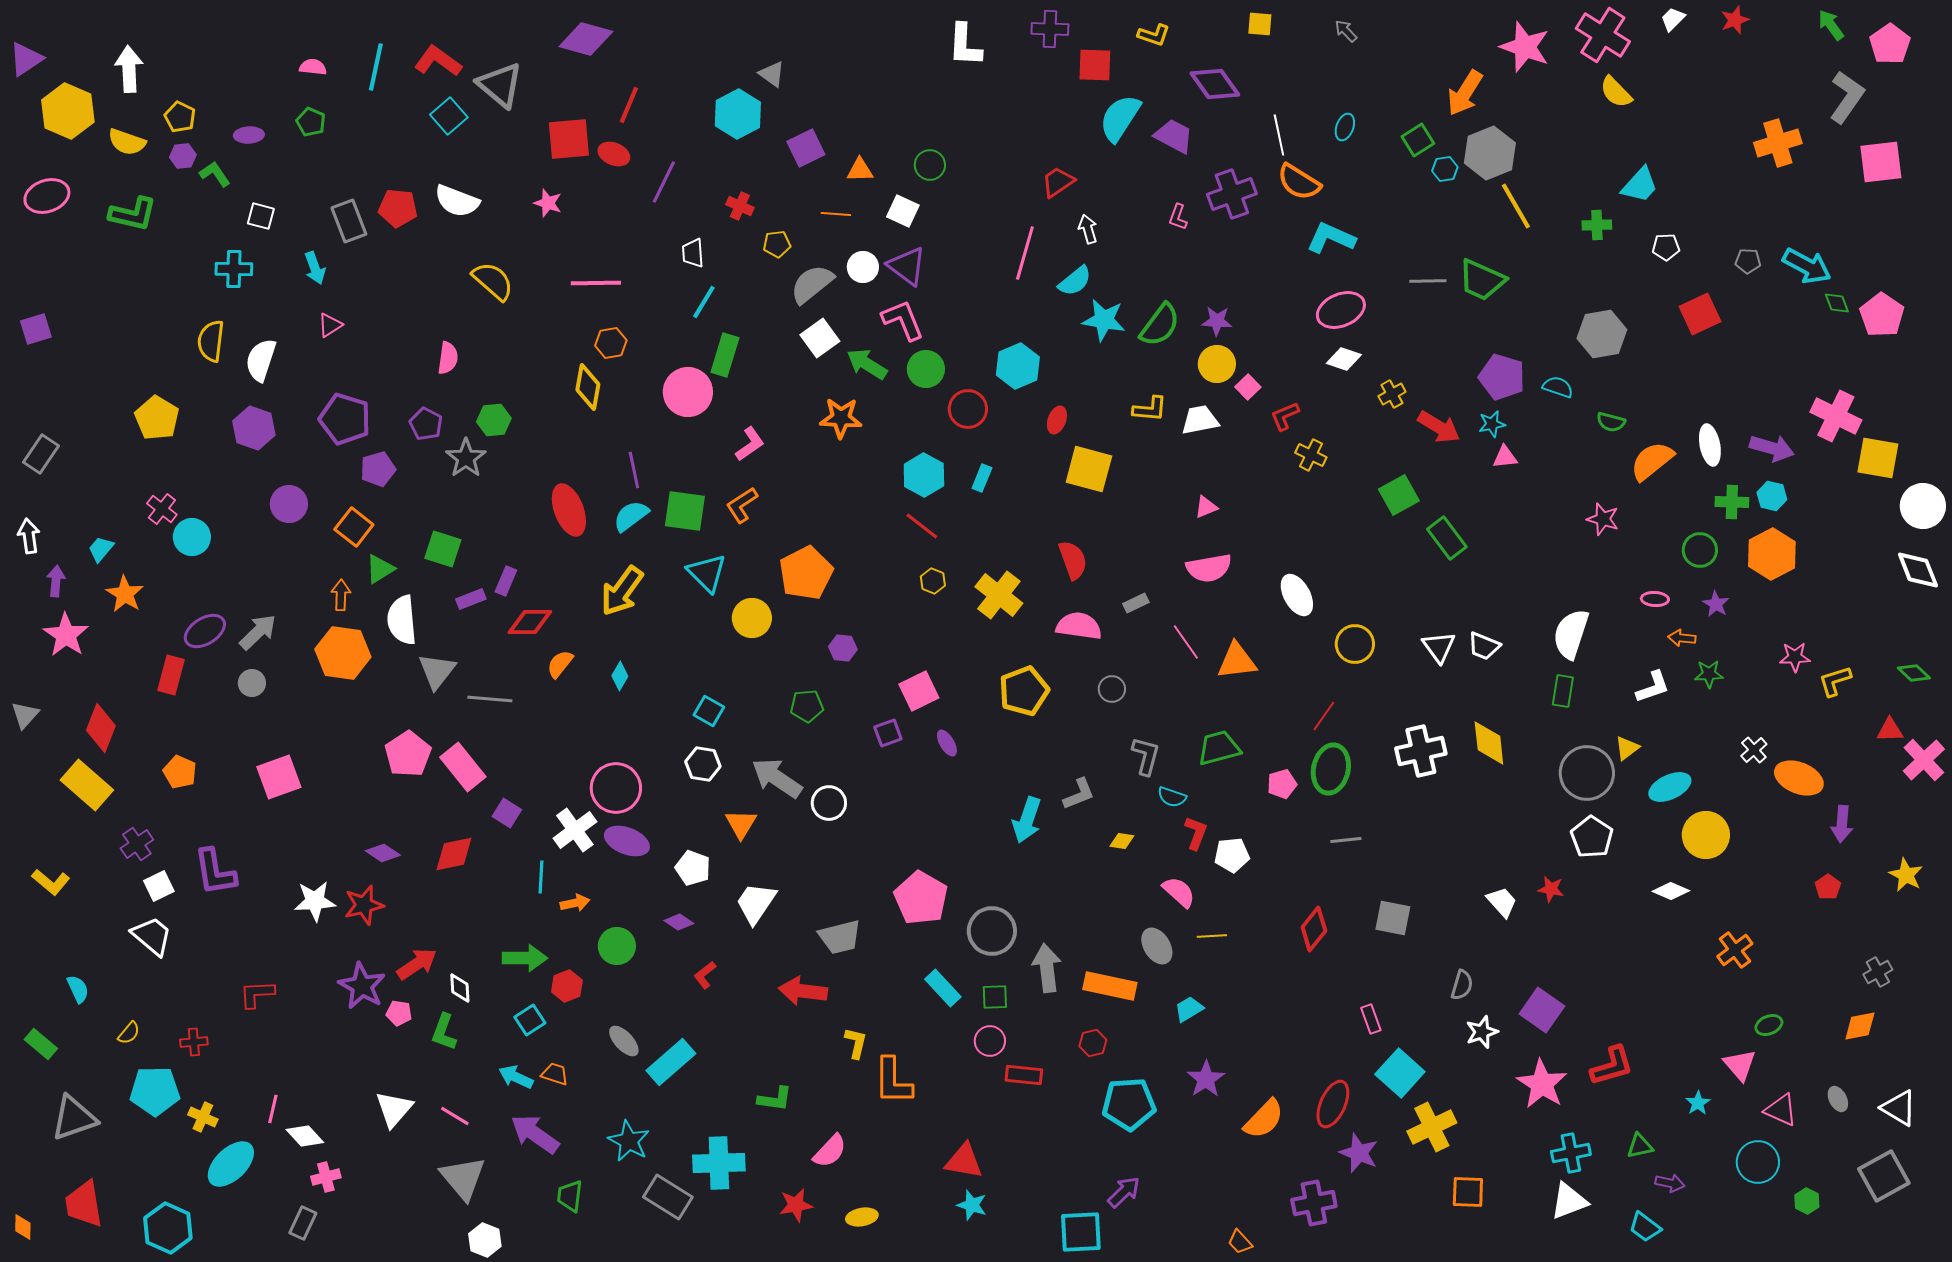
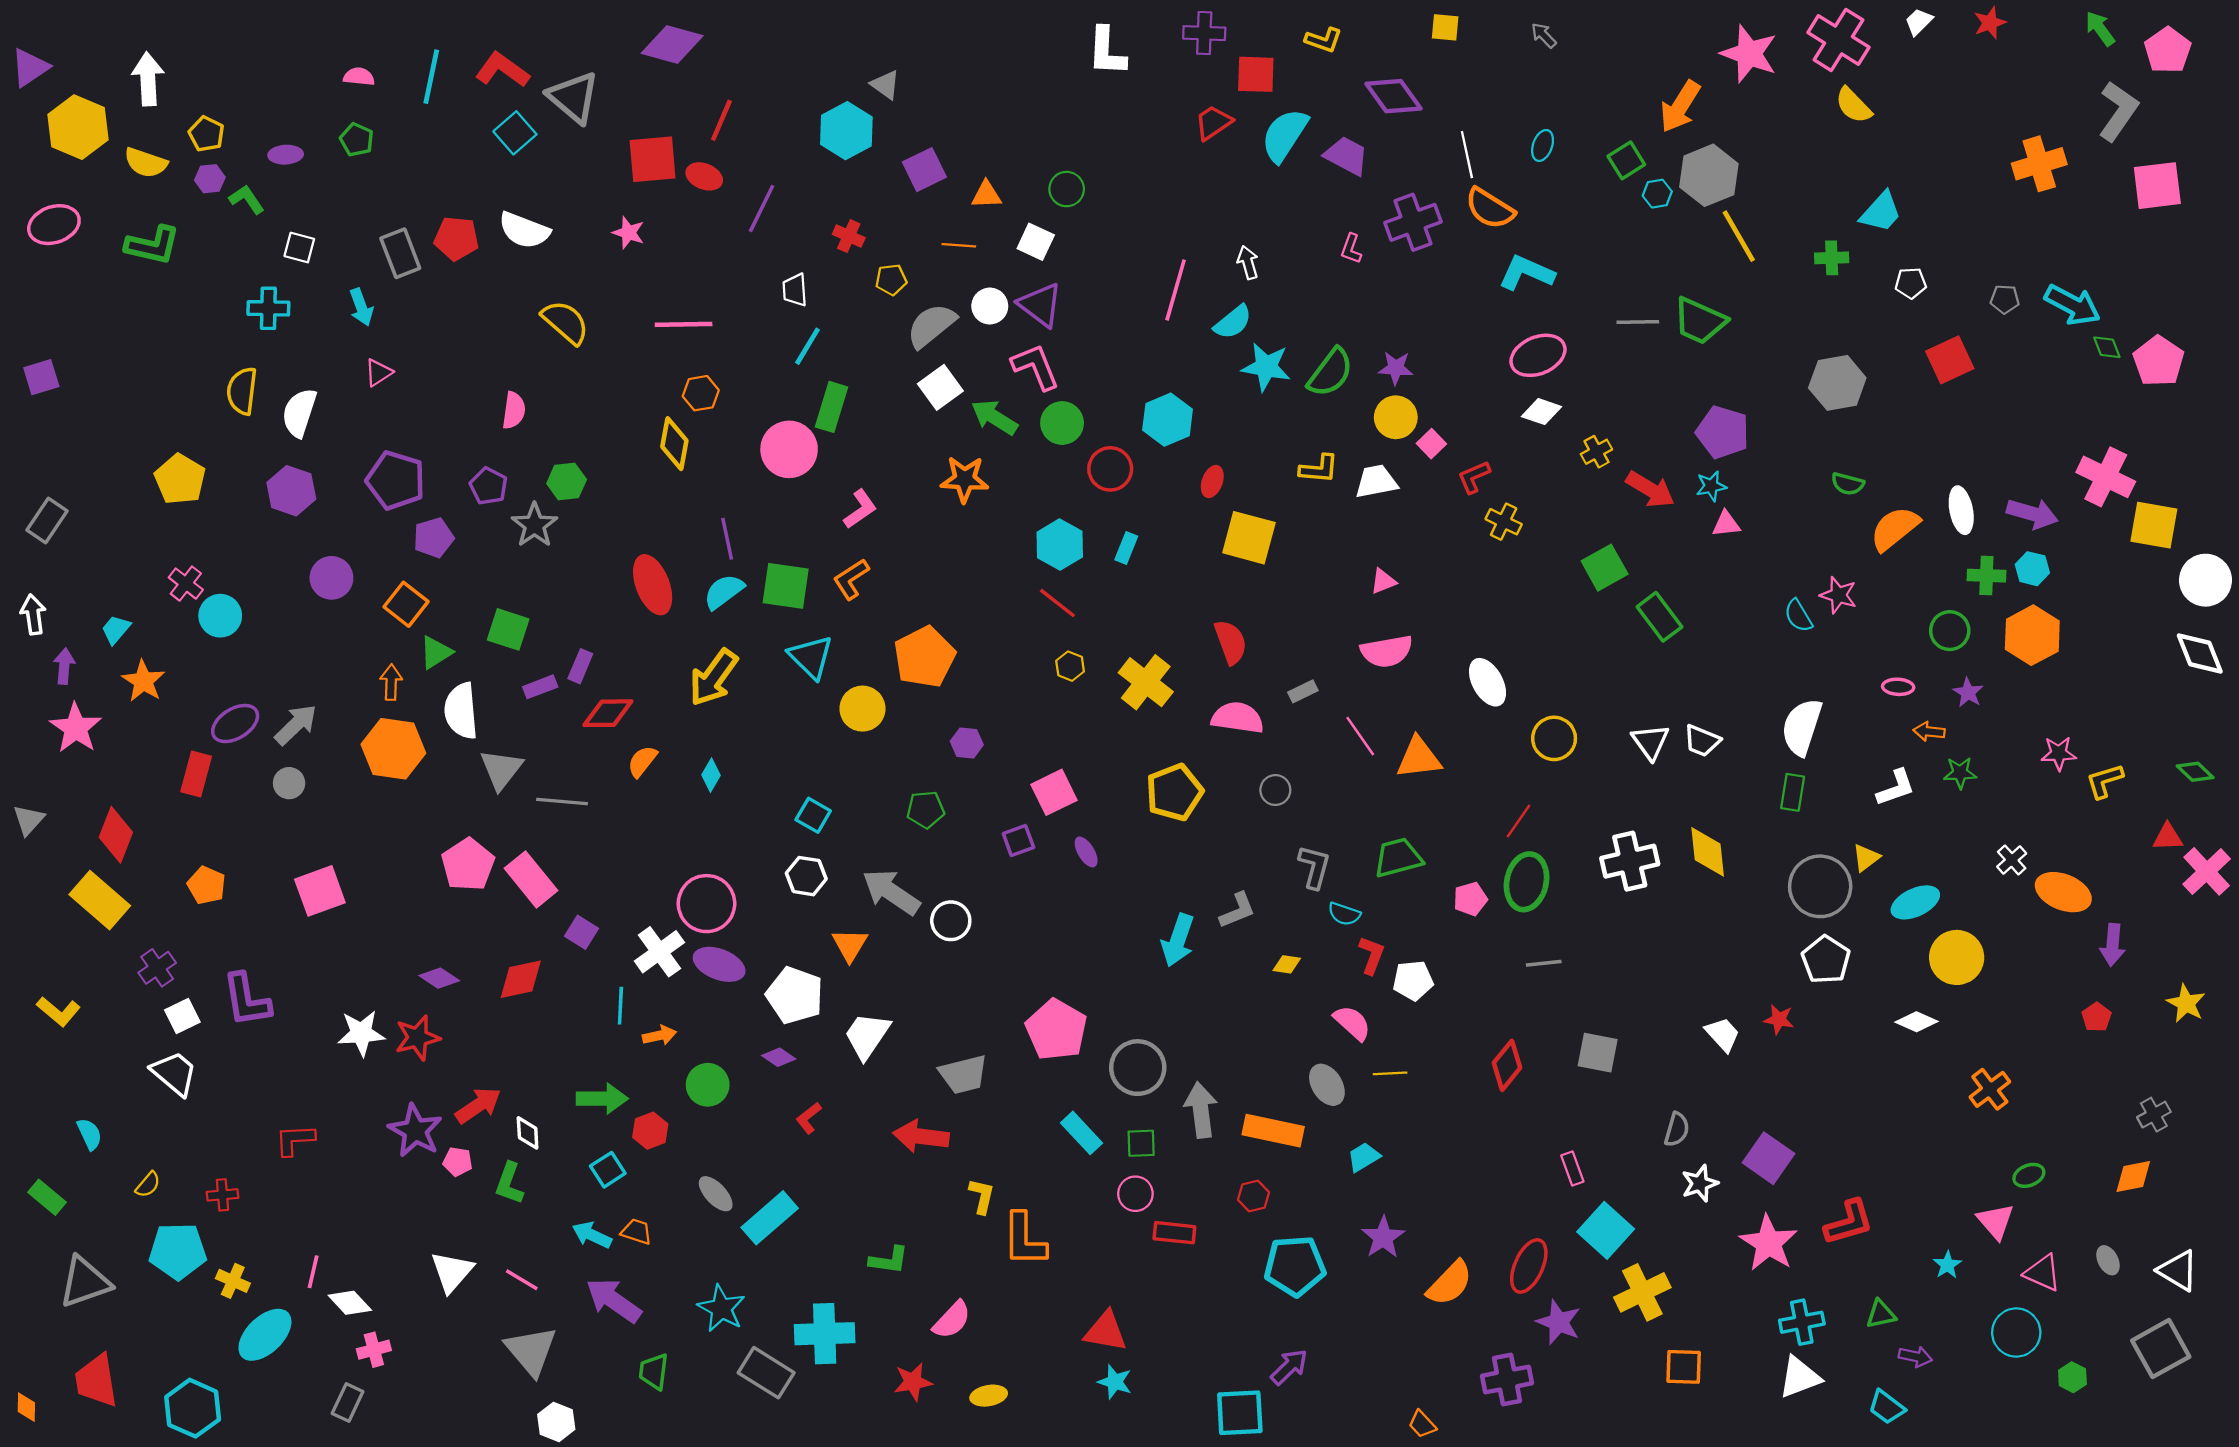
red trapezoid: (1058, 182) -> (1213, 123), moved
cyan semicircle: (1558, 387) -> (1798, 616), moved, turned -140
white pentagon: (693, 868) -> (795, 995), size x1.4

